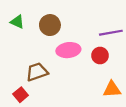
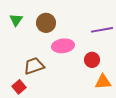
green triangle: (17, 22) -> (16, 20), turned 40
red circle: (100, 56) -> (92, 60), moved

